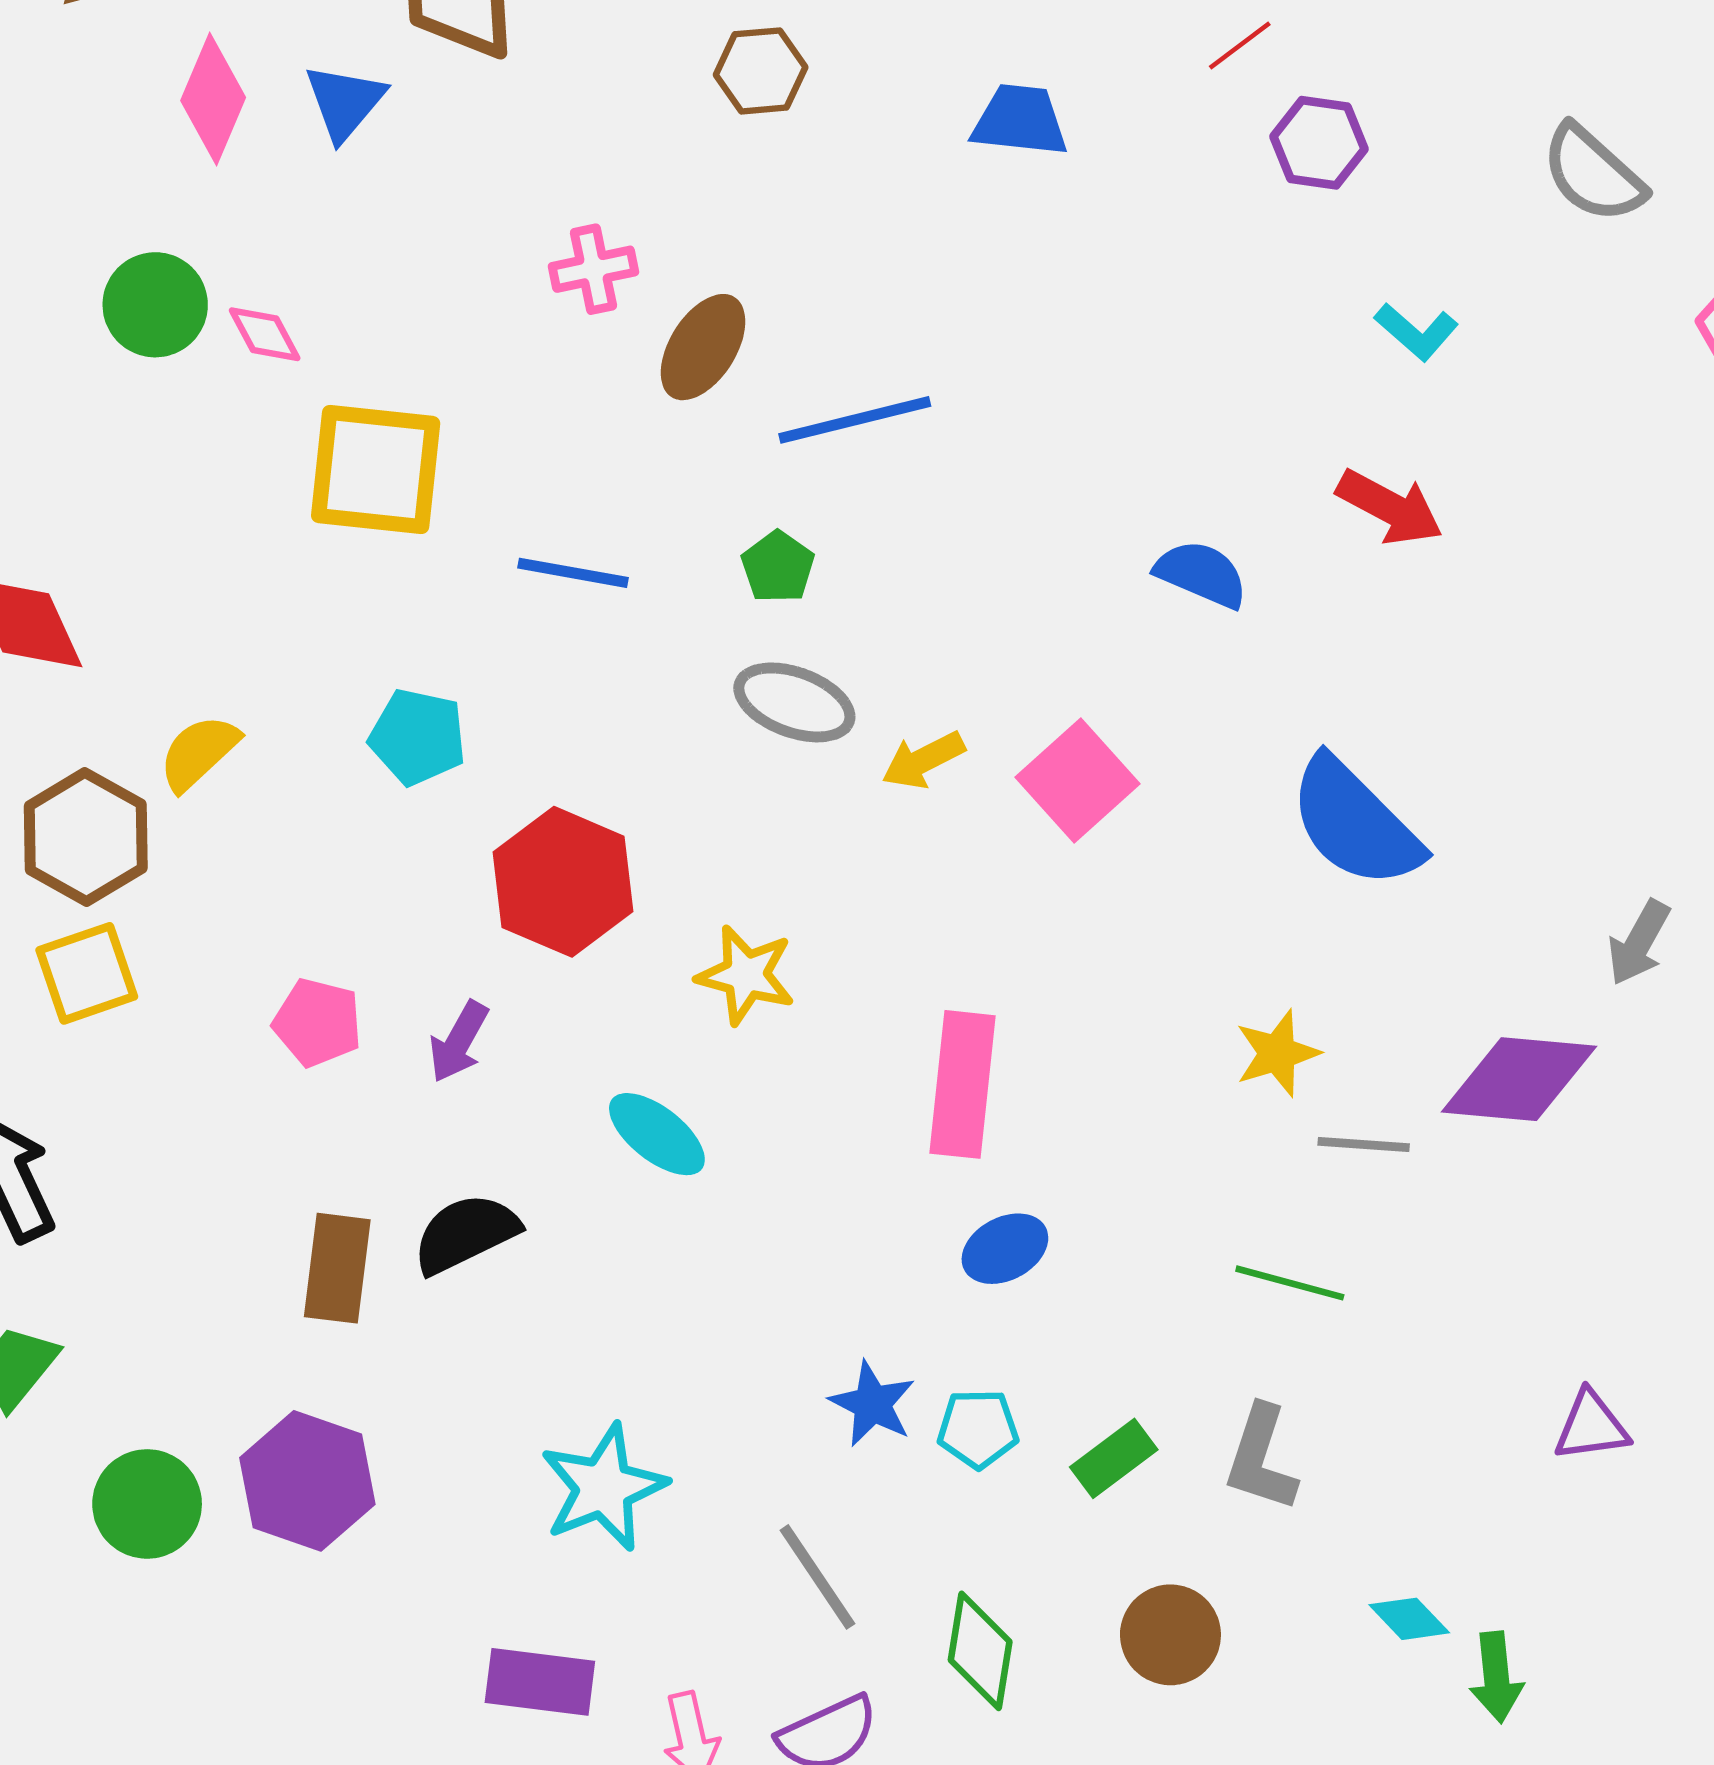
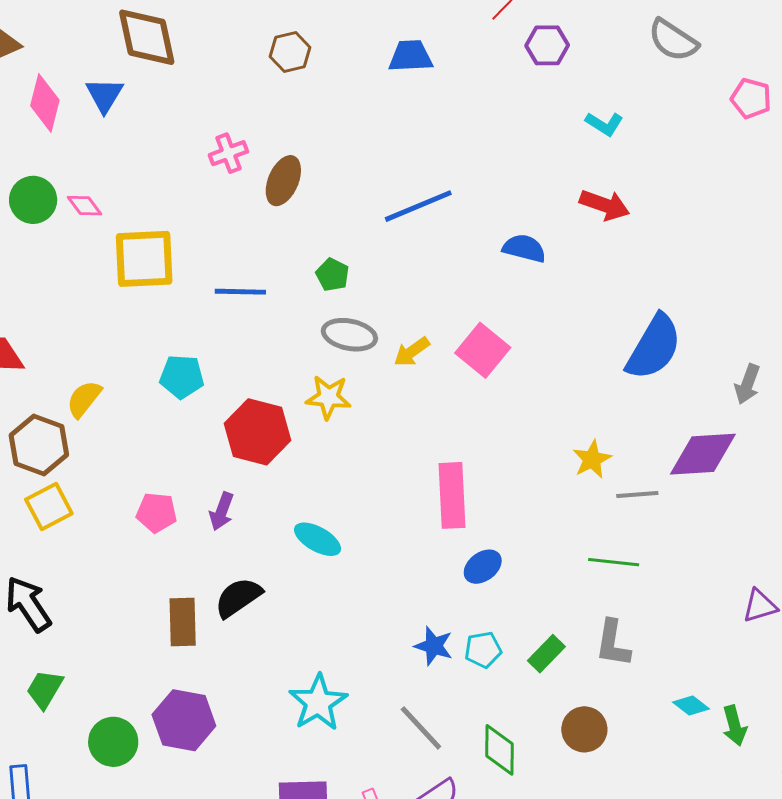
blue line: (855, 420) -> (418, 206), moved
blue semicircle: (1355, 823) -> (654, 347), moved, turned -96
yellow star: (746, 975) -> (328, 397), moved

